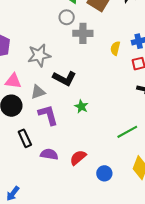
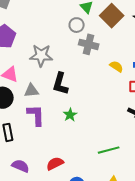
yellow semicircle: (115, 48) -> (116, 66), turned 96
black L-shape: (65, 78) -> (60, 84), turned 65
purple semicircle: (49, 154) -> (20, 166), moved

